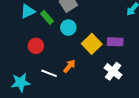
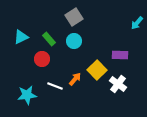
cyan triangle: (28, 11) -> (21, 37), moved
green rectangle: (47, 17) -> (49, 39), moved
yellow square: (92, 44) -> (97, 70), moved

